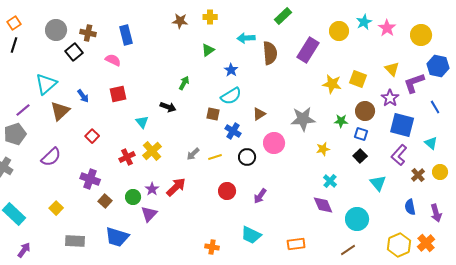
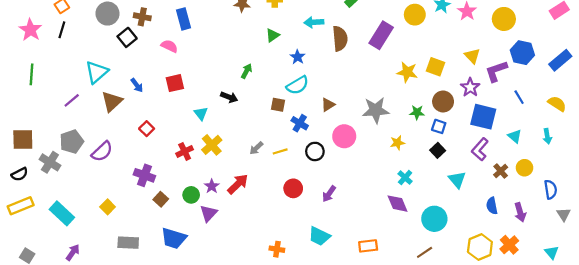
gray pentagon: (15, 134) -> (72, 142), moved

